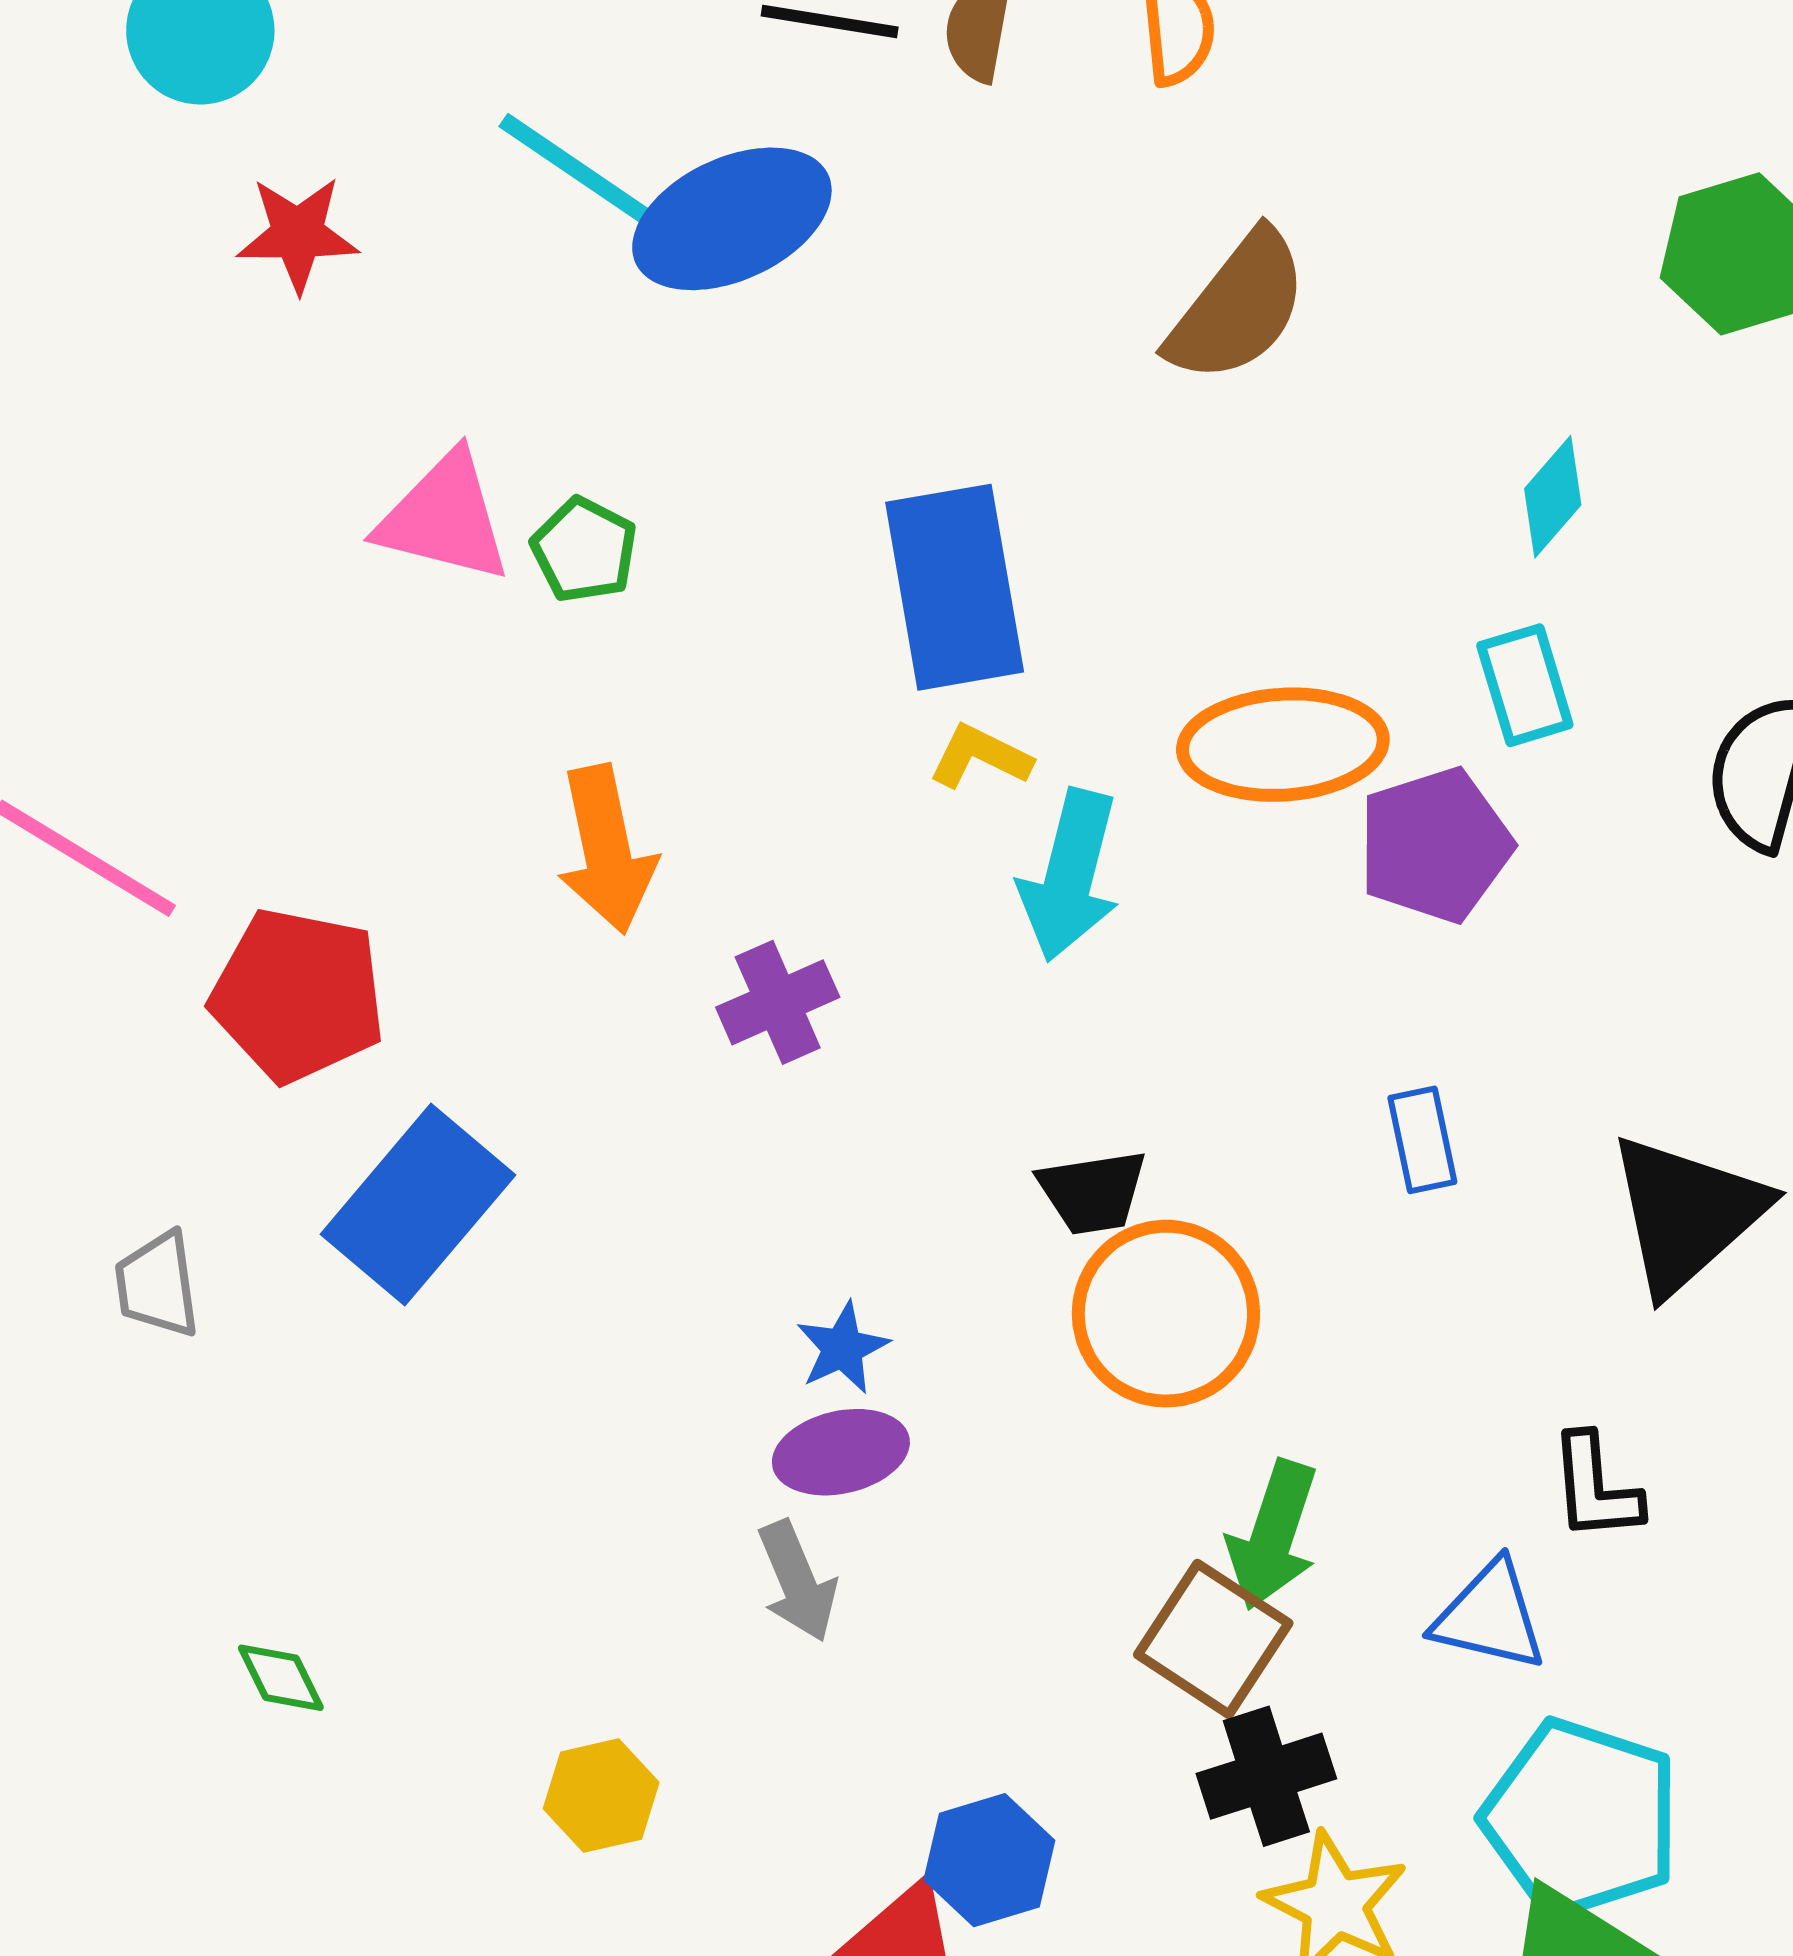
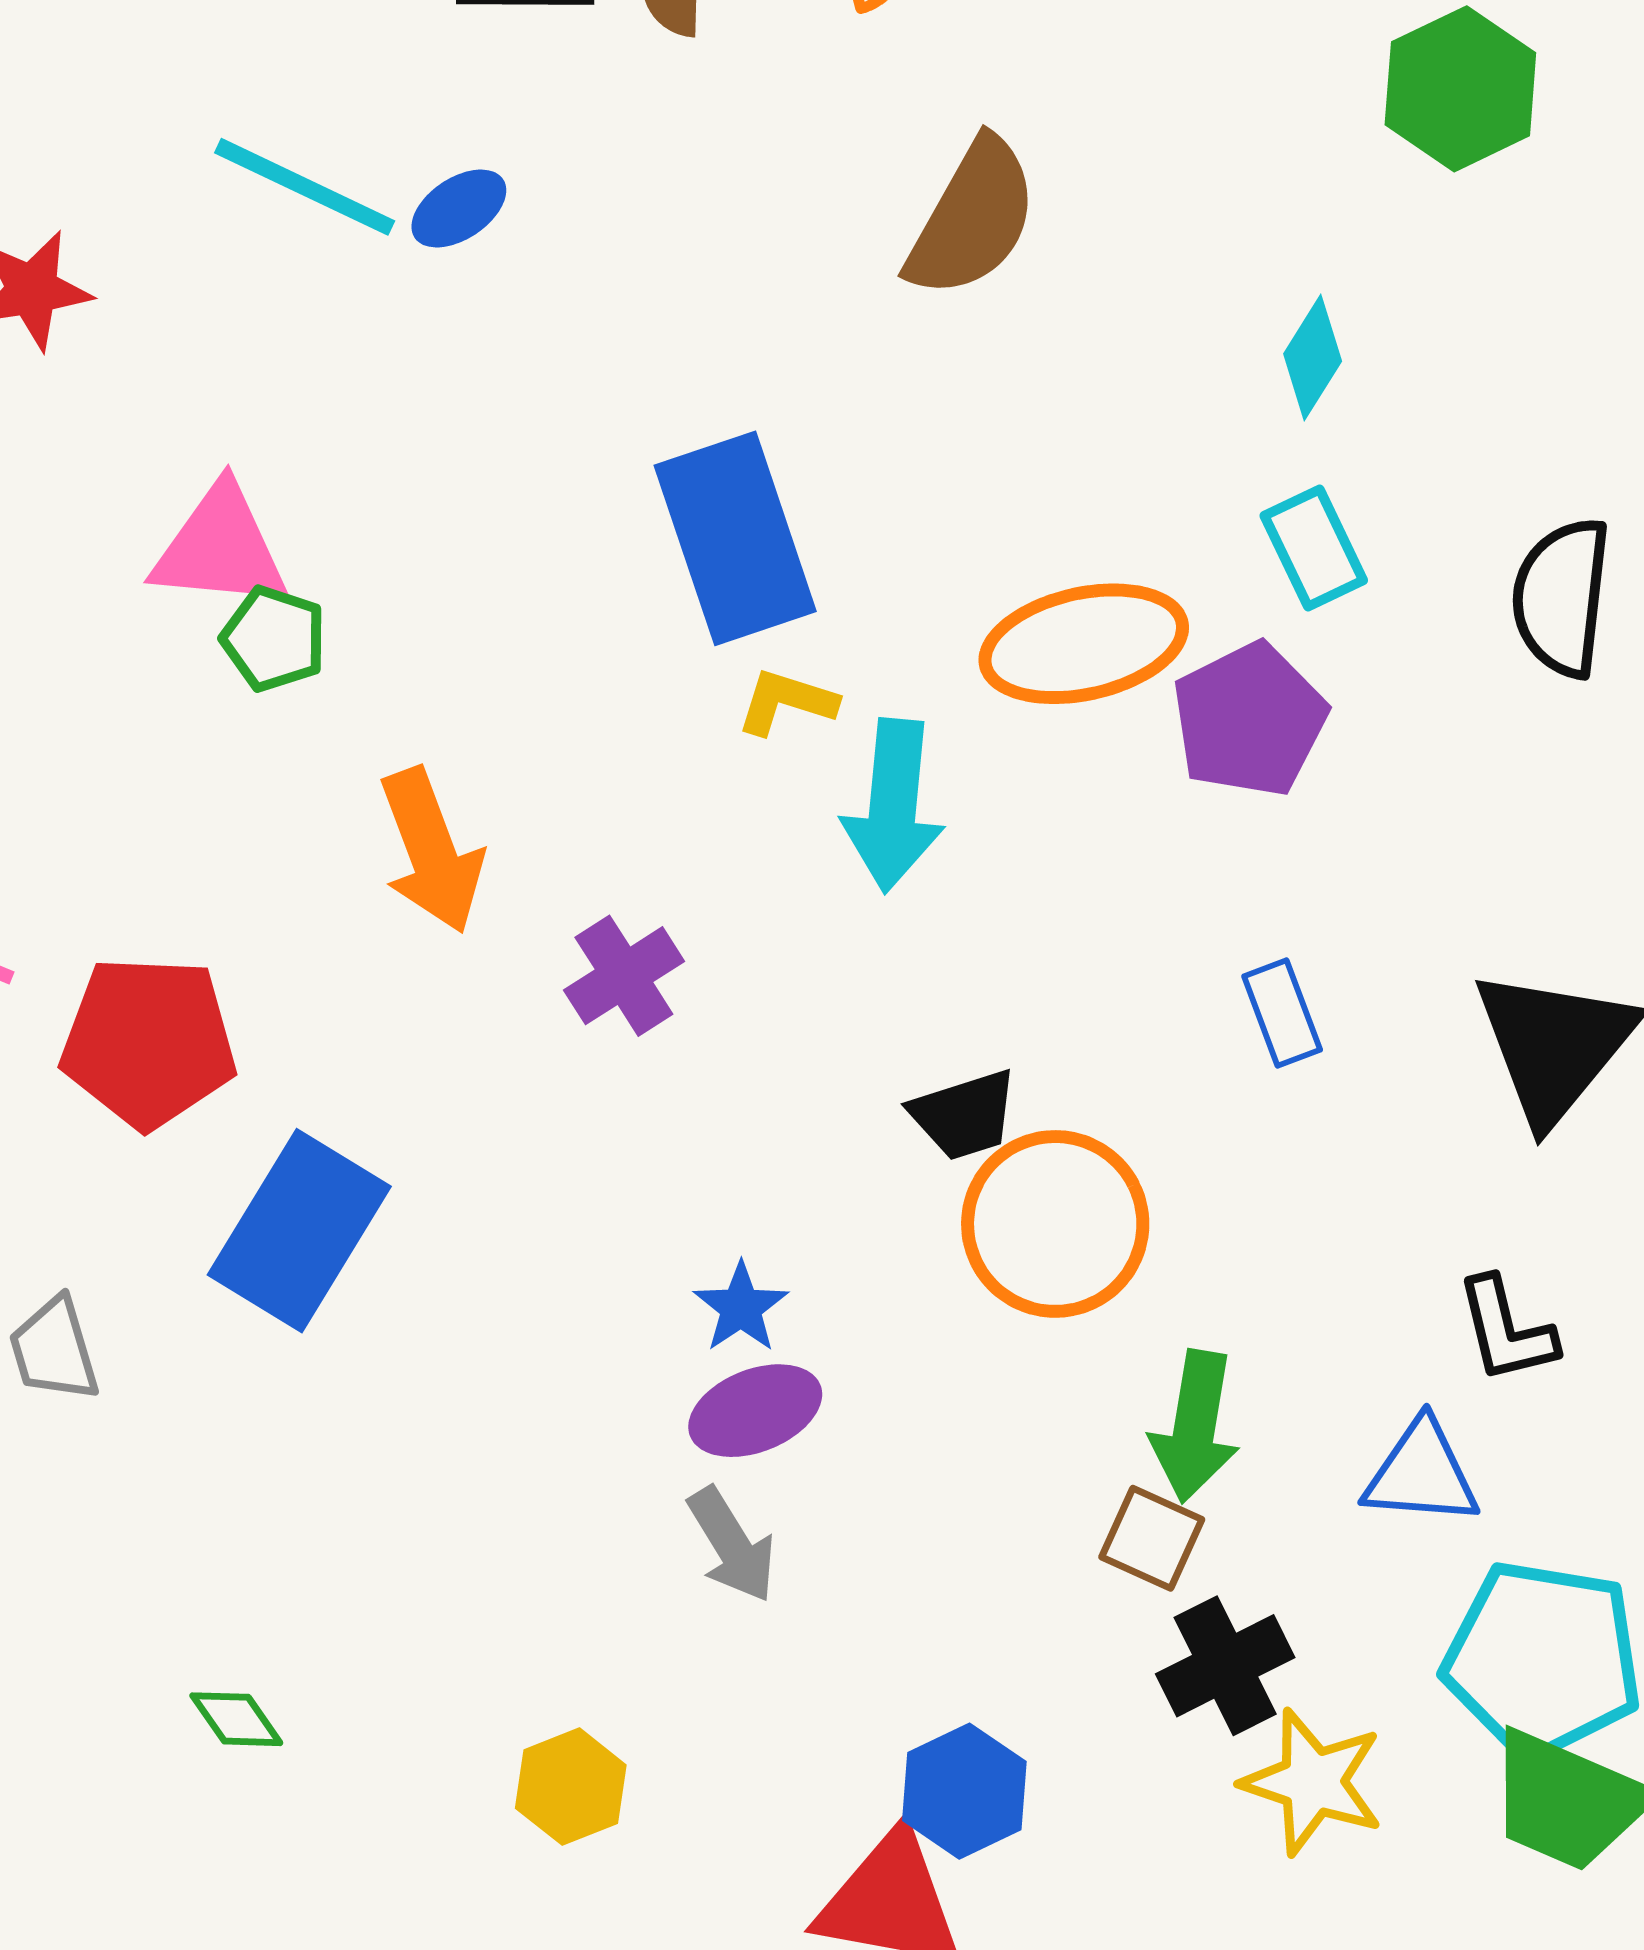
blue ellipse: (732, 219) -> (459, 208), size x0.5
green pentagon: (584, 550) -> (274, 639), moved
brown square: (1213, 1639) -> (1152, 1538), size x0.7

